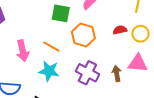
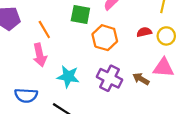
orange line: (51, 47) -> (44, 30), moved, turned 30
brown arrow: (117, 74) -> (141, 79), turned -49

